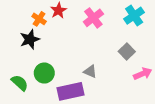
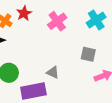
gray square: (127, 52) -> (88, 54), turned -35

